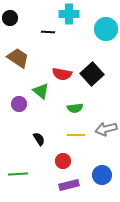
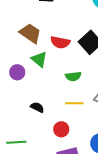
brown trapezoid: (18, 58) -> (30, 33), moved
black semicircle: (39, 139) -> (37, 107), turned -32

